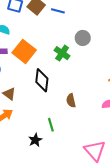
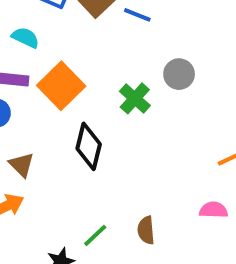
brown semicircle: (71, 101) -> (146, 230), moved
green line: (51, 125) -> (95, 235), turned 56

